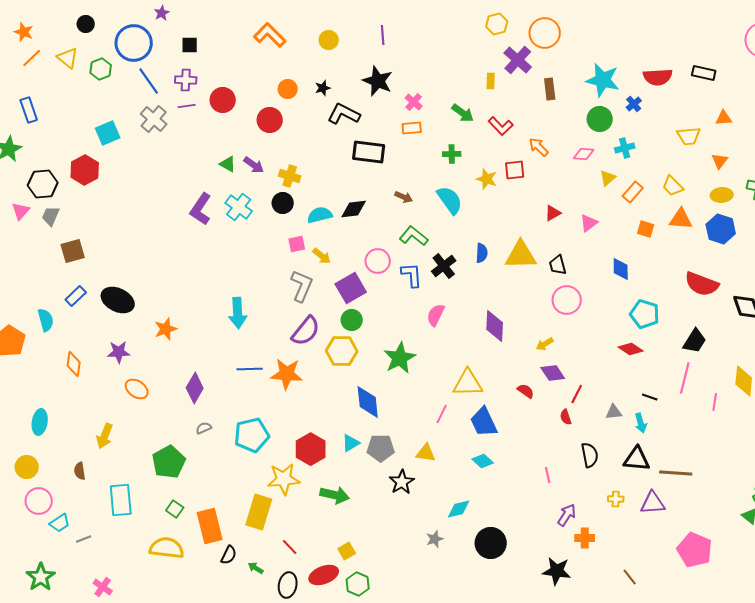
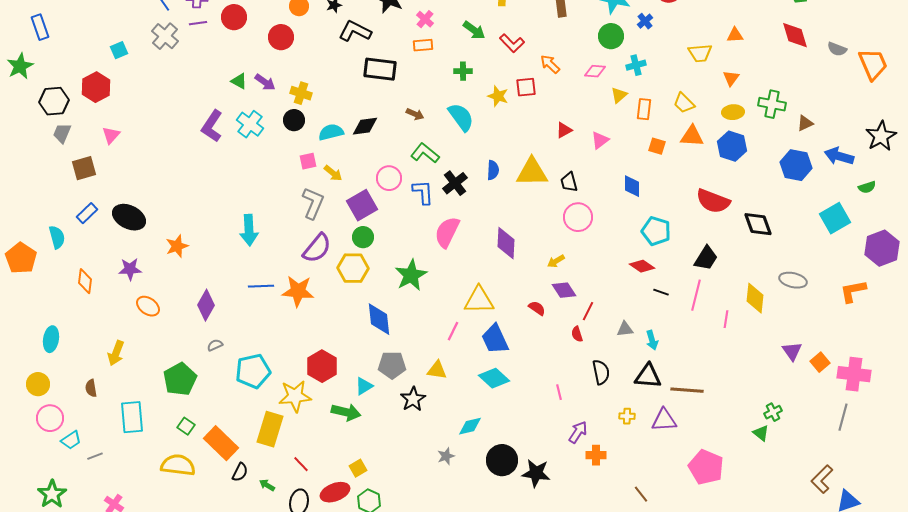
cyan square: (108, 133) -> (119, 50), size x0.7
orange rectangle: (633, 192) -> (644, 109), turned -35
pink triangle: (21, 211) -> (111, 135), moved
pink semicircle: (436, 315) -> (447, 232), size x1.4
black line: (650, 397) -> (661, 292), moved
cyan pentagon: (252, 435) -> (253, 371), moved
cyan triangle: (351, 443) -> (364, 386), moved
cyan diamond: (483, 461) -> (494, 378), size x1.4
orange rectangle: (210, 526) -> (221, 443), turned -32
black star: (557, 571) -> (536, 473), moved

